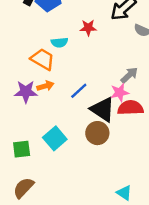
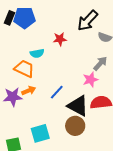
gray arrow: (129, 75) -> (100, 63), moved
pink star: (120, 93) -> (90, 80), moved
cyan square: (55, 138) -> (40, 133), turned 30

